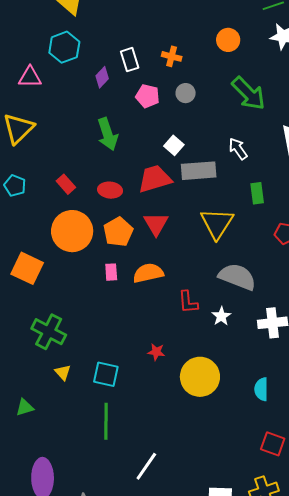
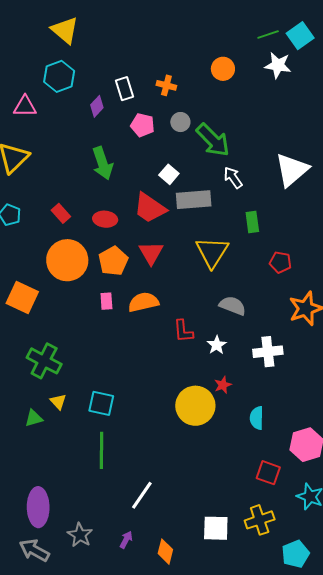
green arrow: (249, 93) -> (213, 140), moved
red trapezoid: (155, 179) -> (150, 208), turned -129
gray semicircle: (237, 277) -> (233, 306), size x0.7
red star: (156, 352) -> (223, 385), moved, turned -30
green triangle: (25, 407) -> (34, 418), moved

